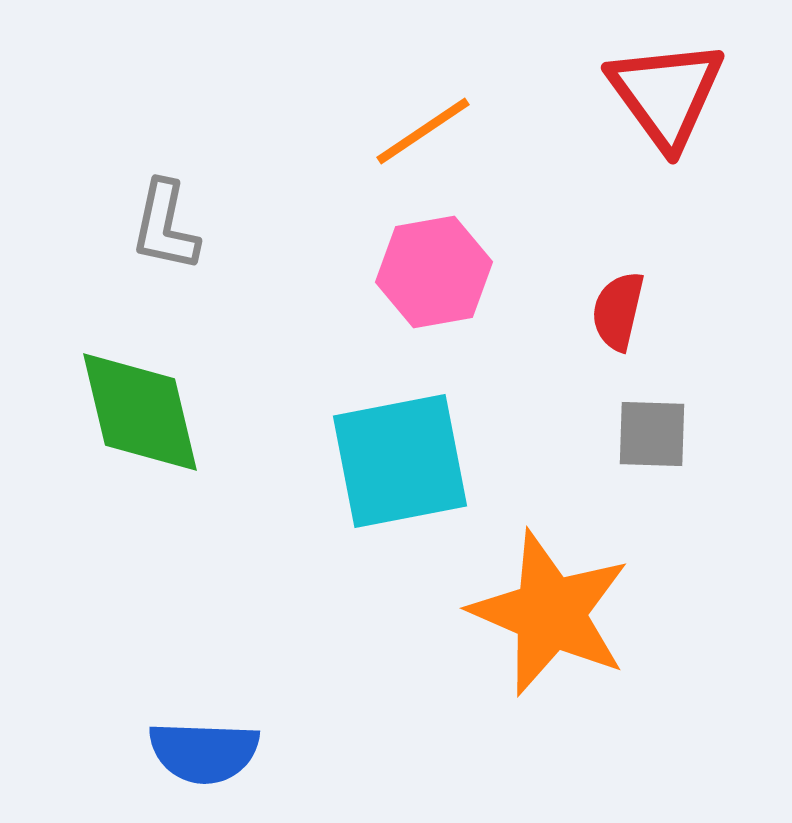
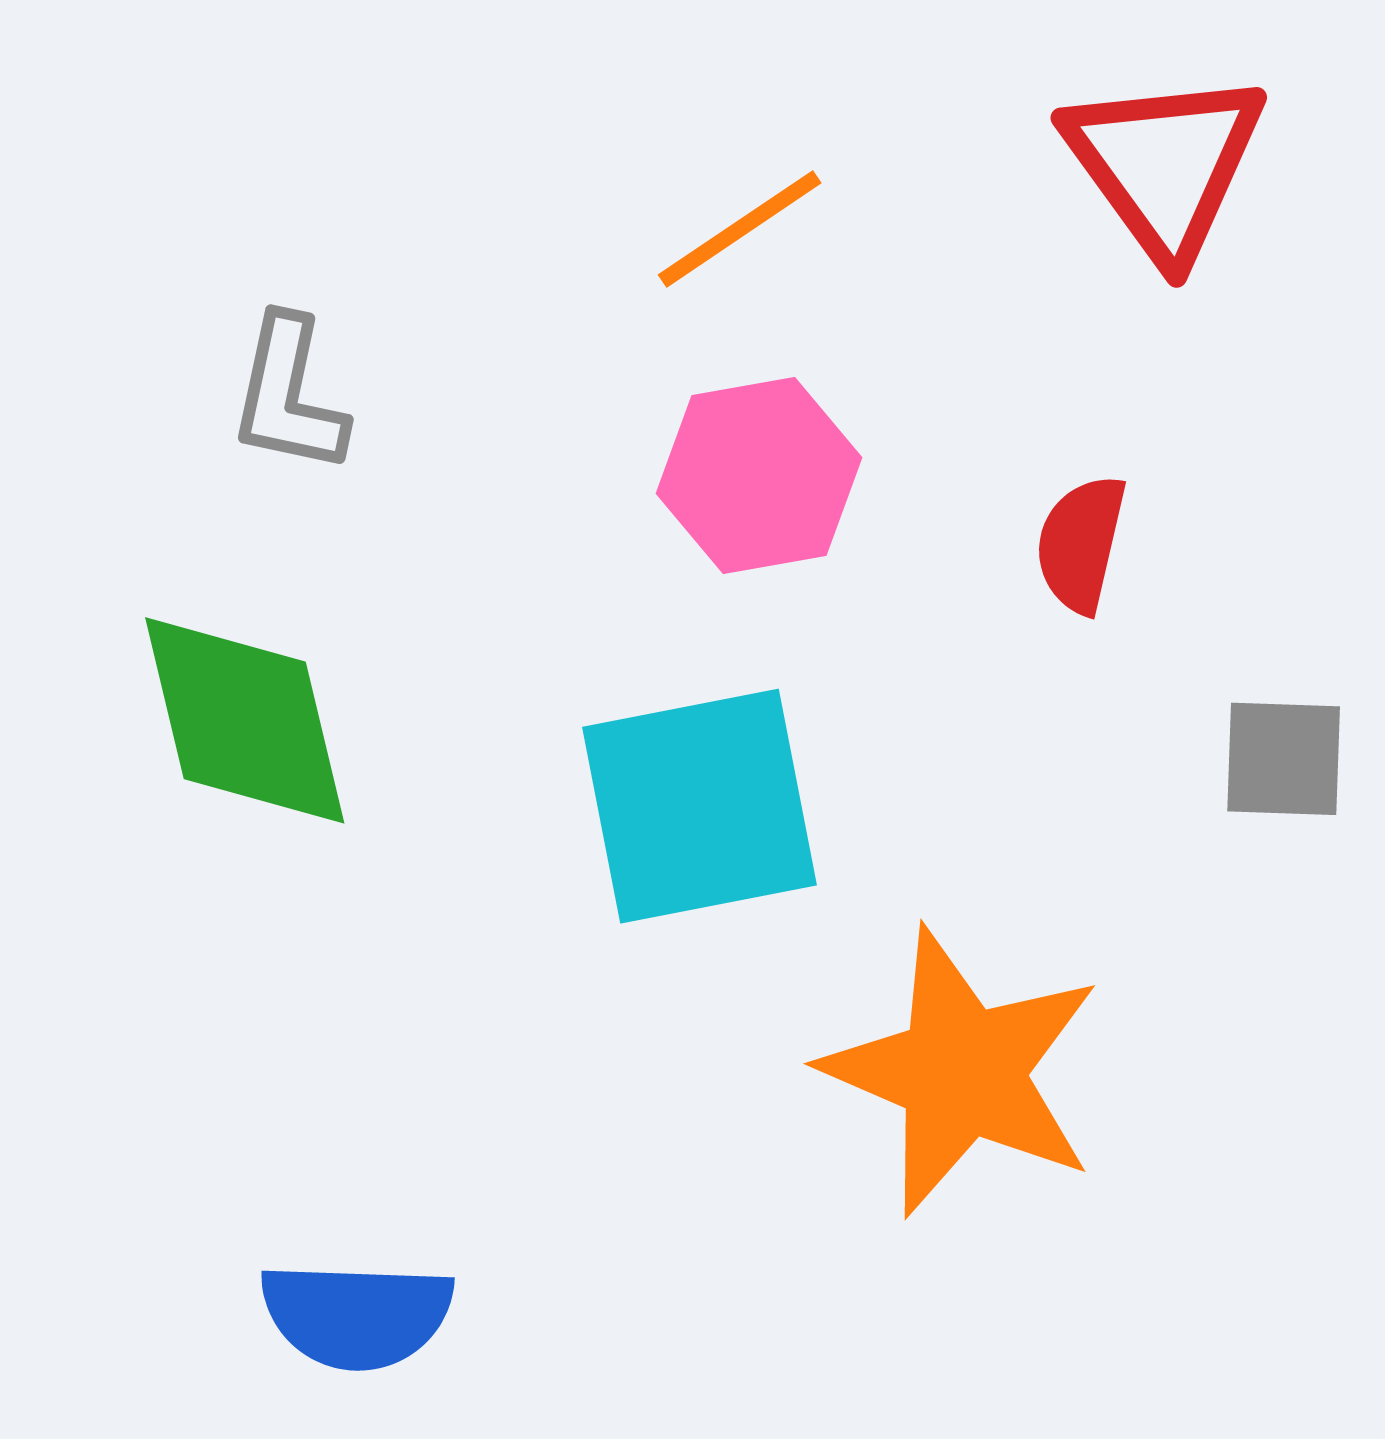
gray square: (652, 434) -> (1284, 759), moved

